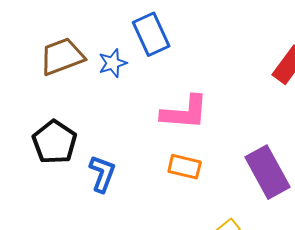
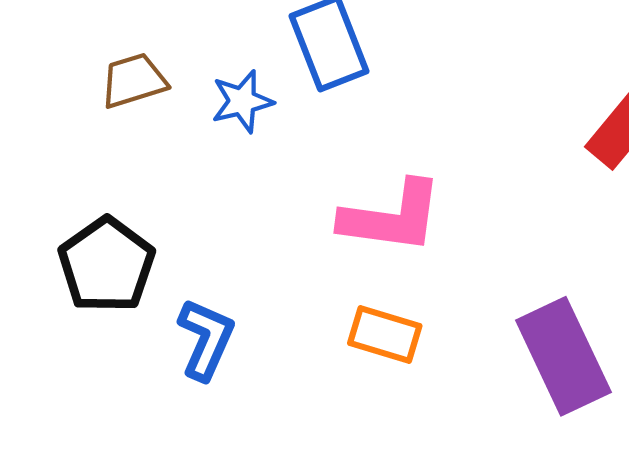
brown trapezoid: (62, 56) -> (134, 81), size x0.7

